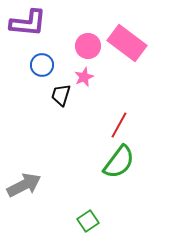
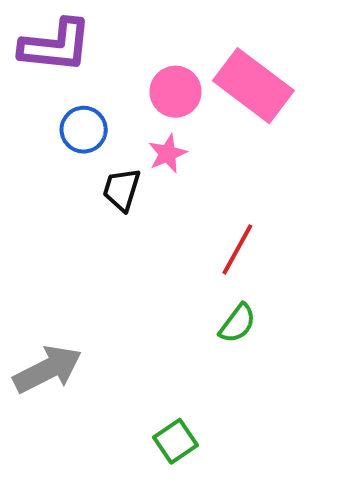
green semicircle: (119, 162) -> (237, 323), size x0.6

